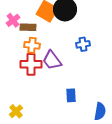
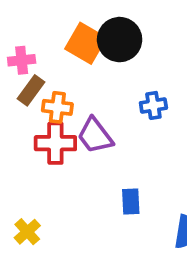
pink cross: (13, 20) -> (22, 60), turned 32
brown rectangle: (28, 27) -> (31, 90), moved, turned -56

